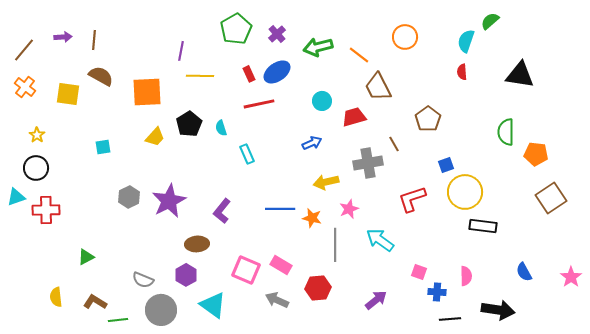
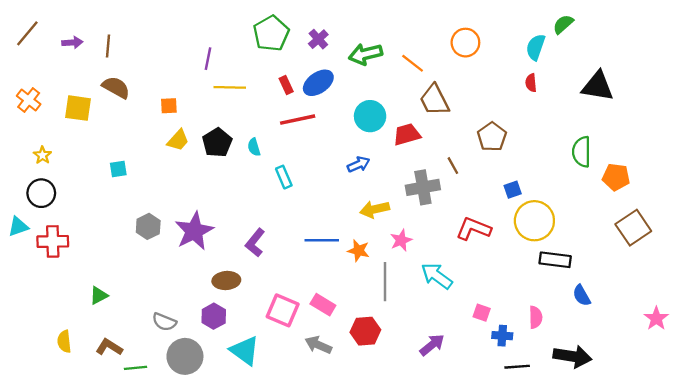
brown line: (24, 50) -> (27, 33), moved
orange square: (147, 92) -> (169, 106), size x0.5
cyan circle: (322, 101) -> (370, 116), size x1.4
yellow trapezoid: (155, 137) -> (178, 140), moved
red L-shape: (412, 199) -> (474, 229), turned 40
blue semicircle: (524, 272) -> (582, 295), moved

